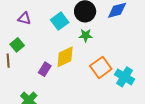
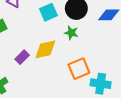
cyan cross: (124, 77) -> (101, 84), turned -36

